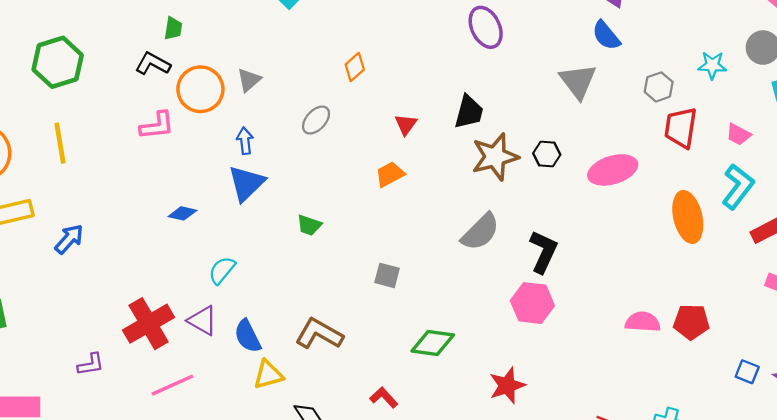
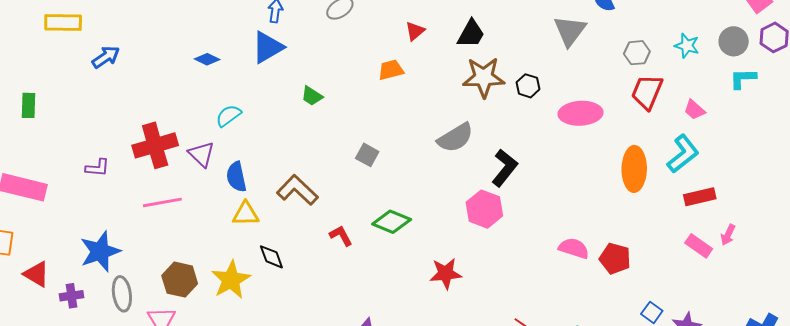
red L-shape: (384, 397) -> (341, 236), moved

